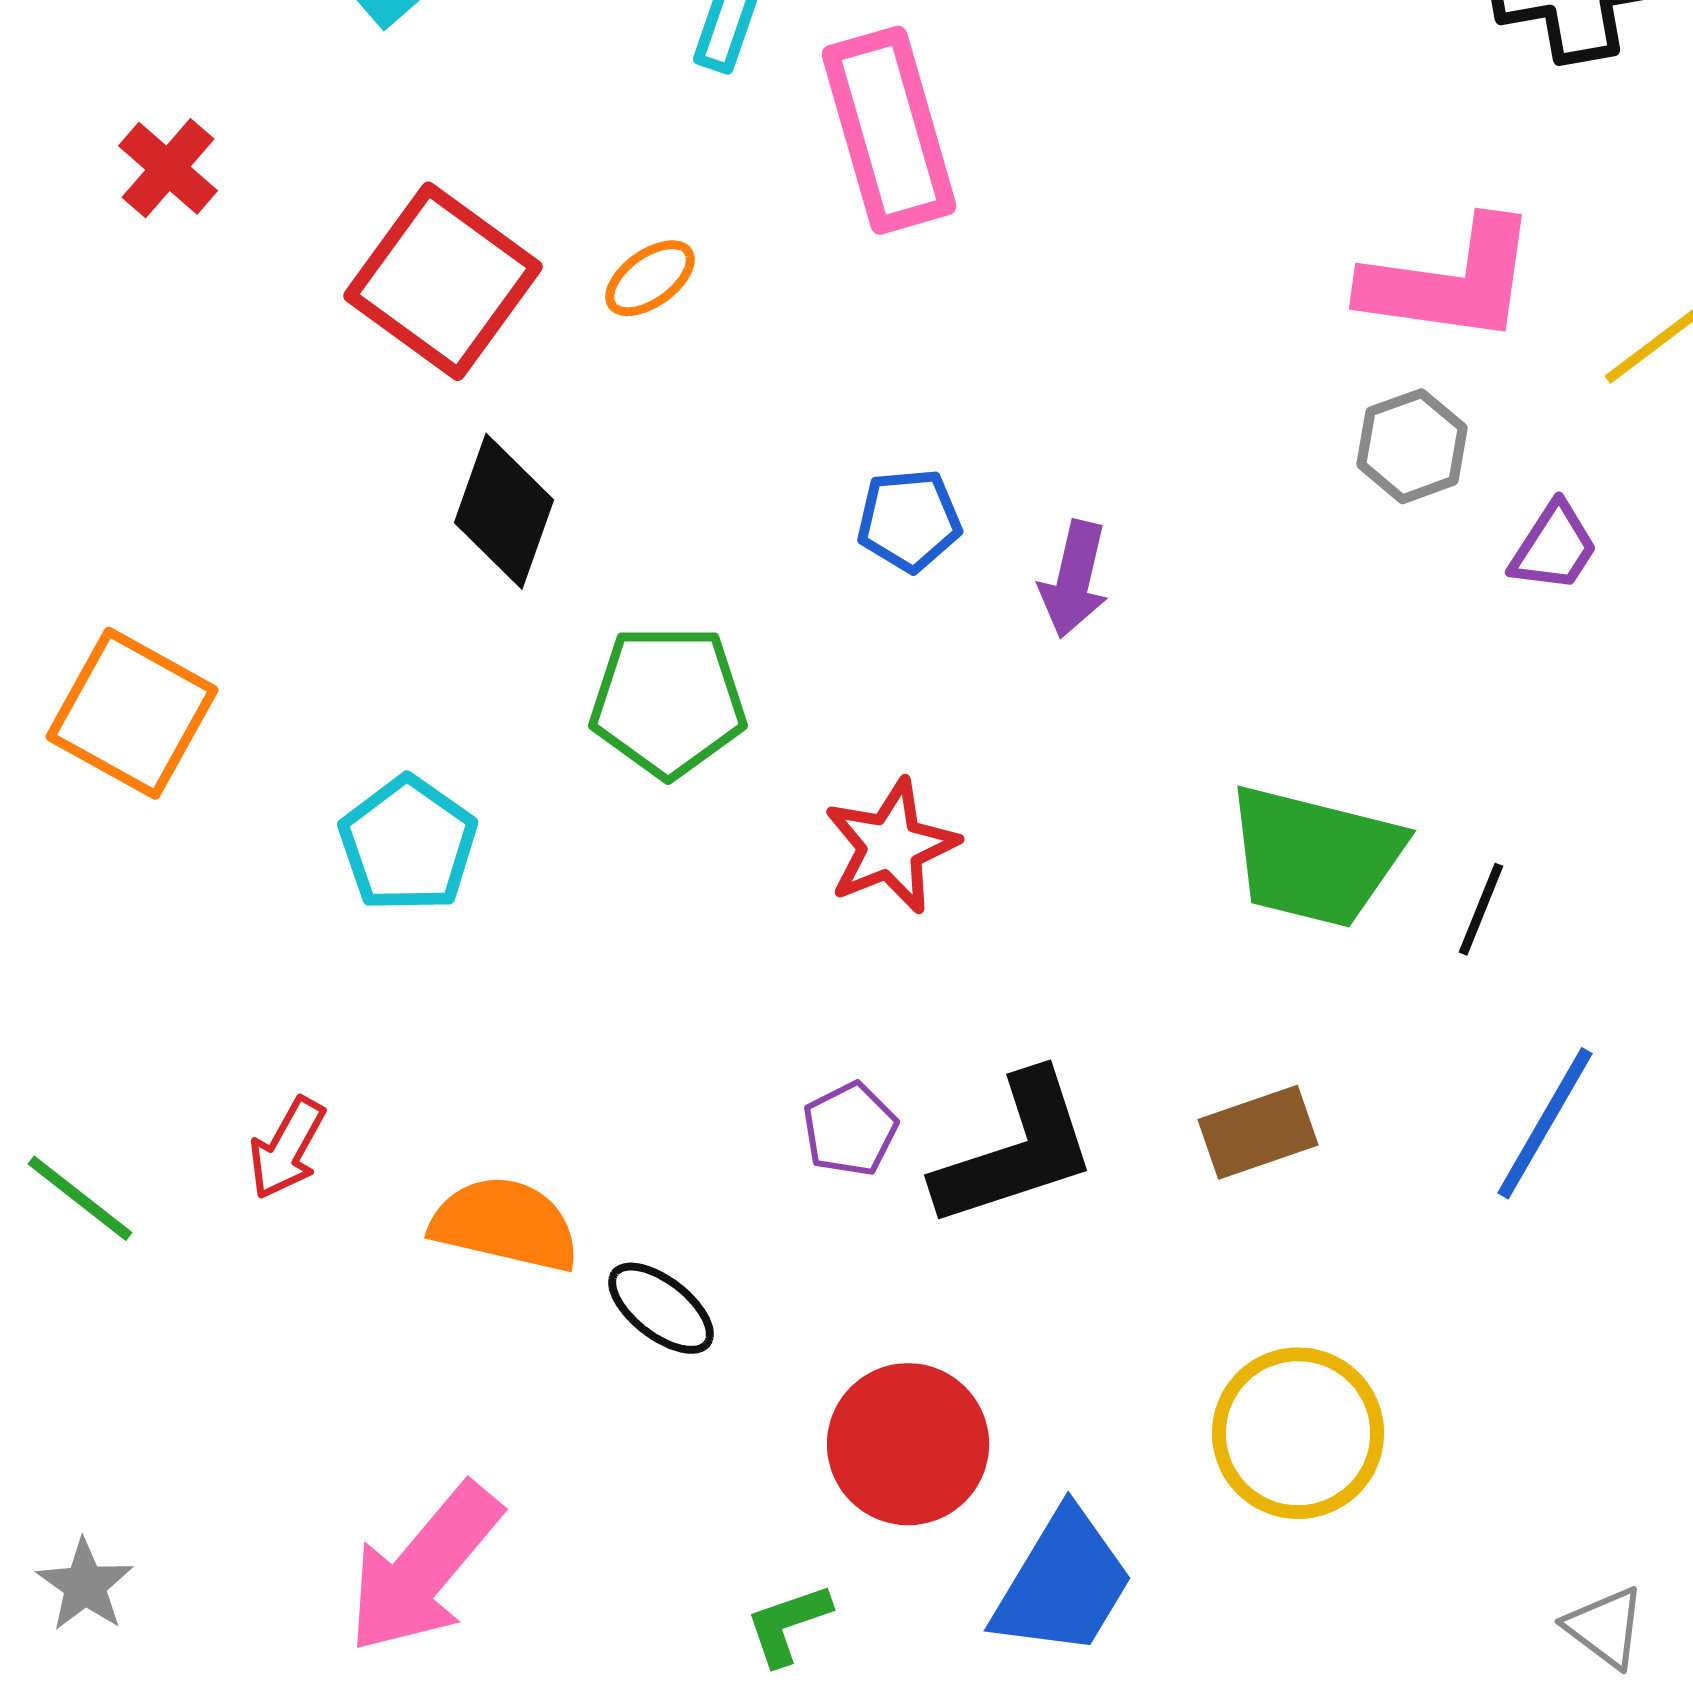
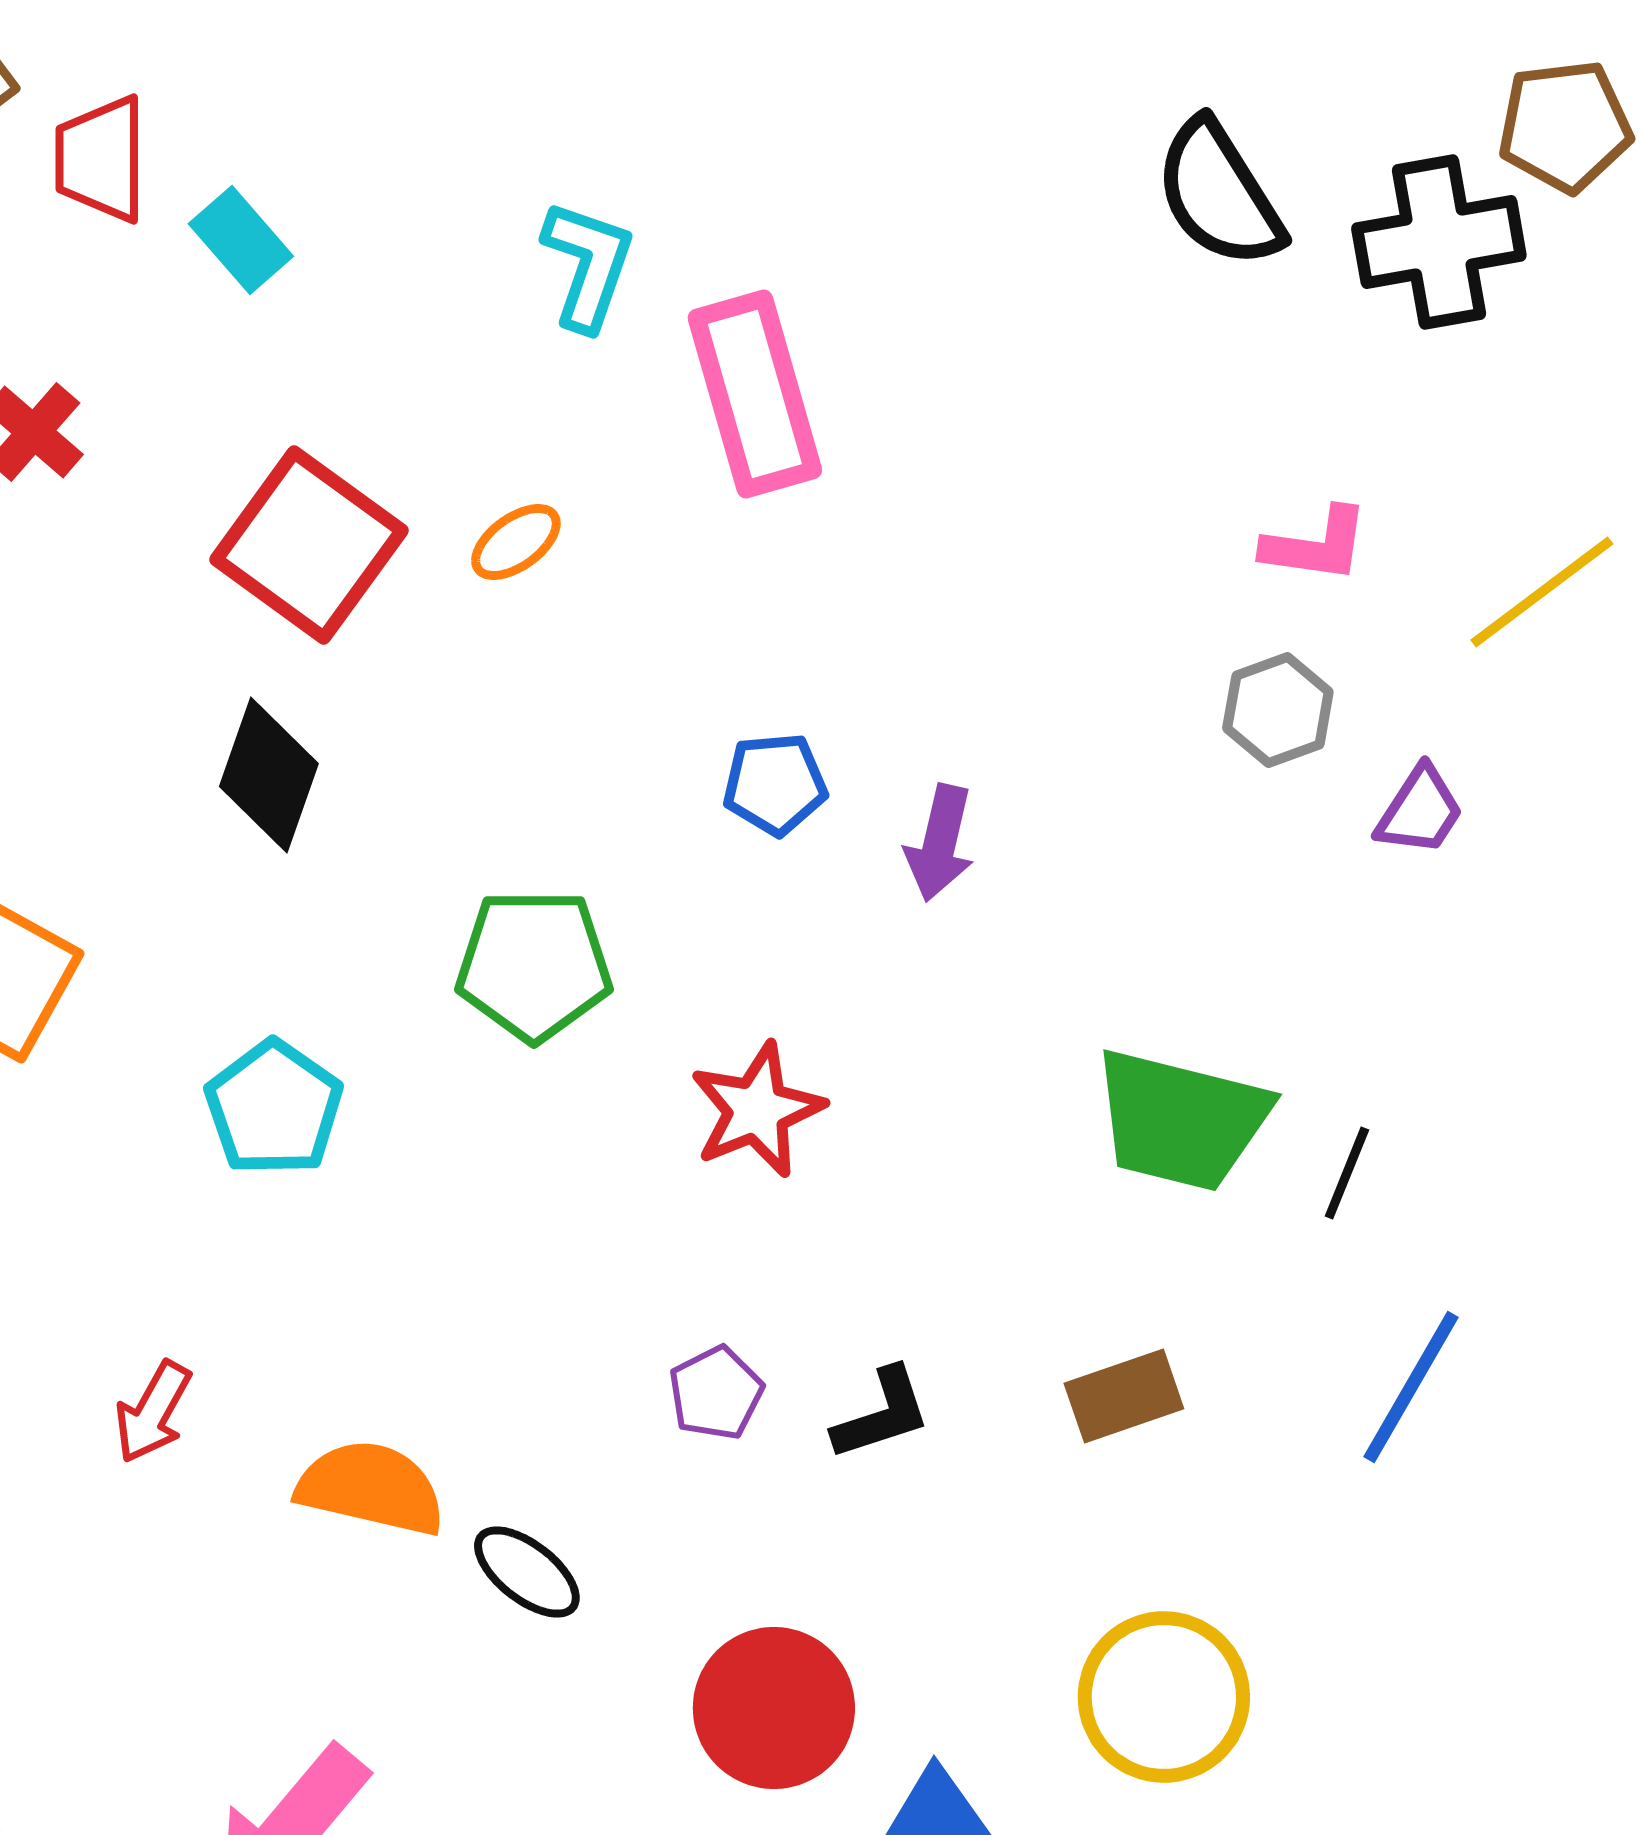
pink L-shape: (1450, 281) -> (1316, 545), size x0.6
black diamond: (504, 511) -> (269, 775), moved
black L-shape: (1016, 1150) -> (882, 1414), size x0.6

